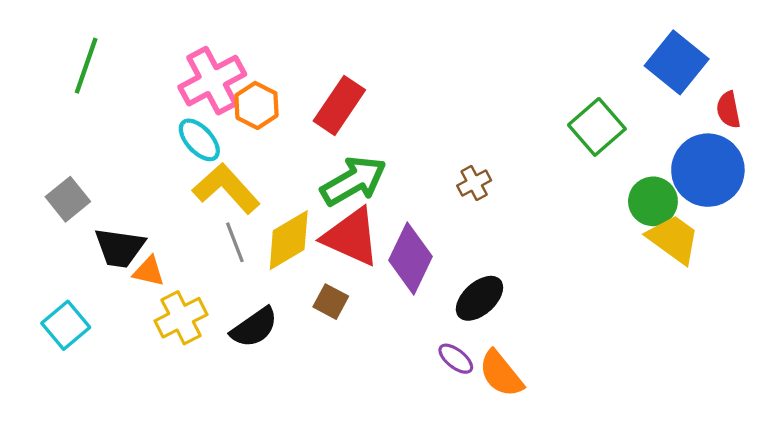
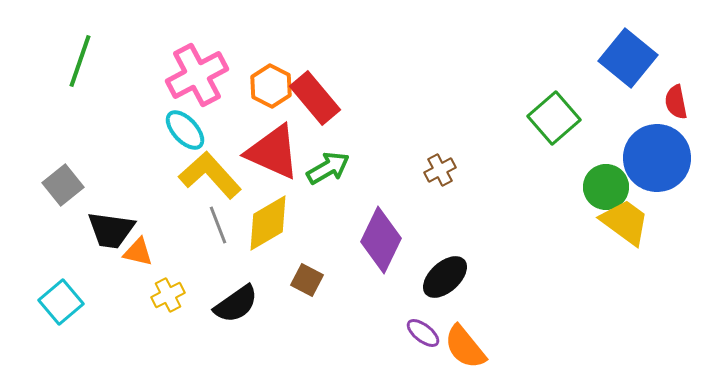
orange hexagon: (256, 105) -> (271, 86), moved
red rectangle: (339, 105) -> (315, 98), turned -74
green arrow: (353, 181) -> (328, 168), size x0.7
red triangle: (351, 237) -> (273, 152), moved
yellow cross: (181, 318) -> (168, 295), size x0.7

